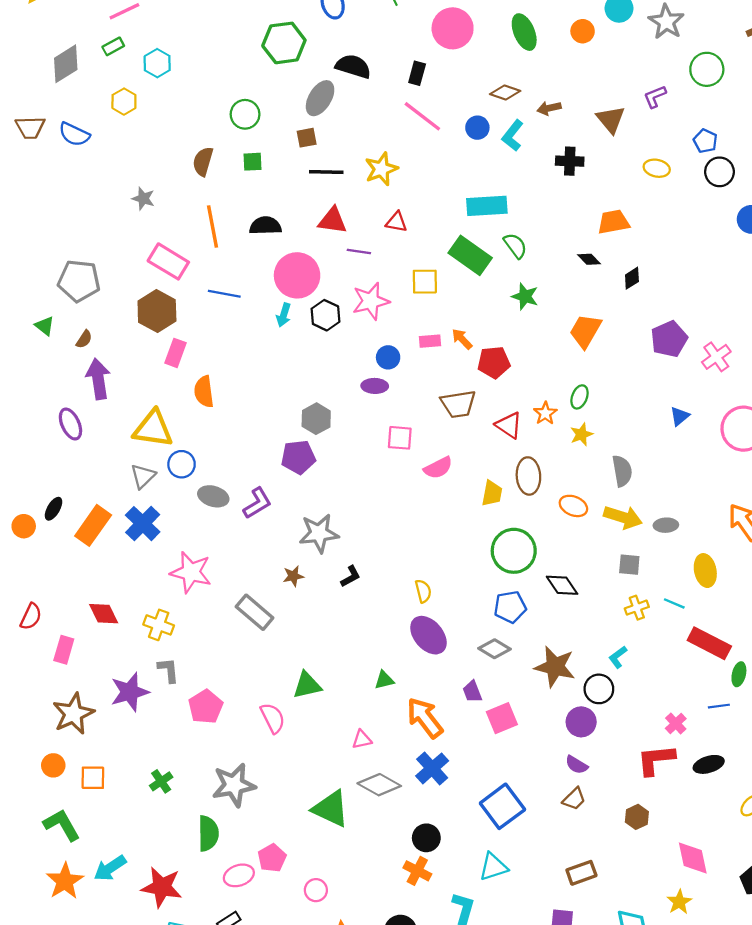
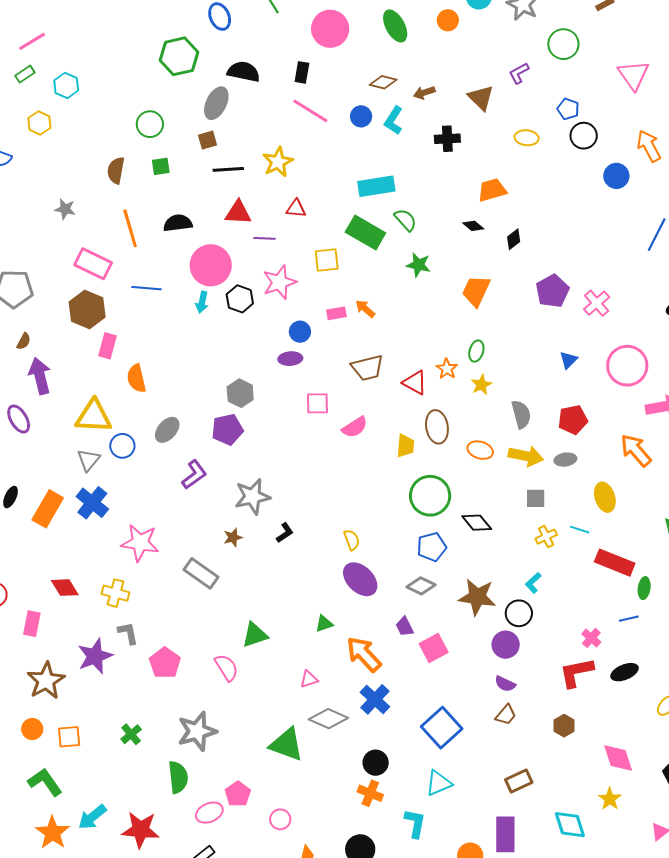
red pentagon: (494, 362) -> (573, 420), moved
gray ellipse: (213, 496) -> (167, 430), moved, turned -60

